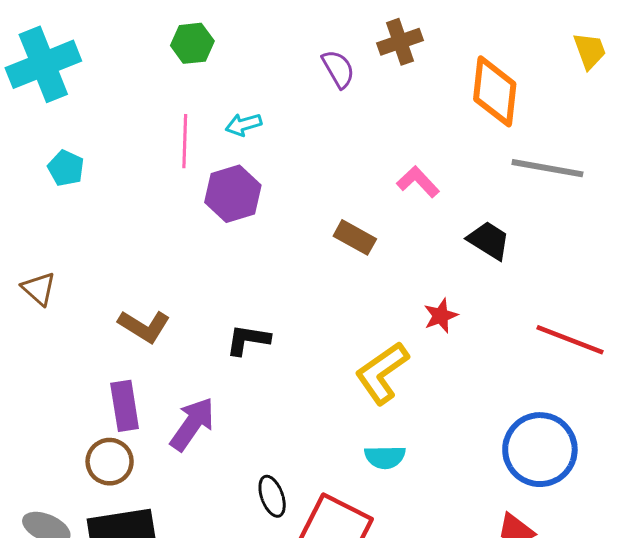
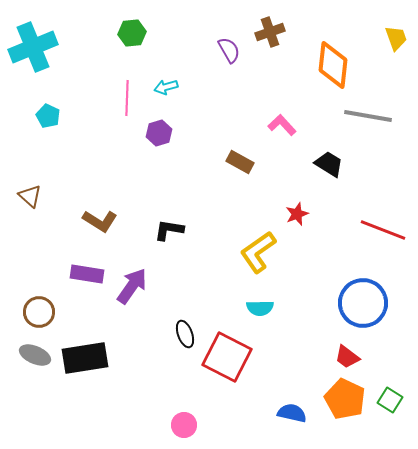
purple hexagon: (233, 194) -> (159, 133), size x0.7
purple rectangle: (125, 406) -> (87, 274), turned -72
brown circle: (110, 462) -> (39, 312), moved

